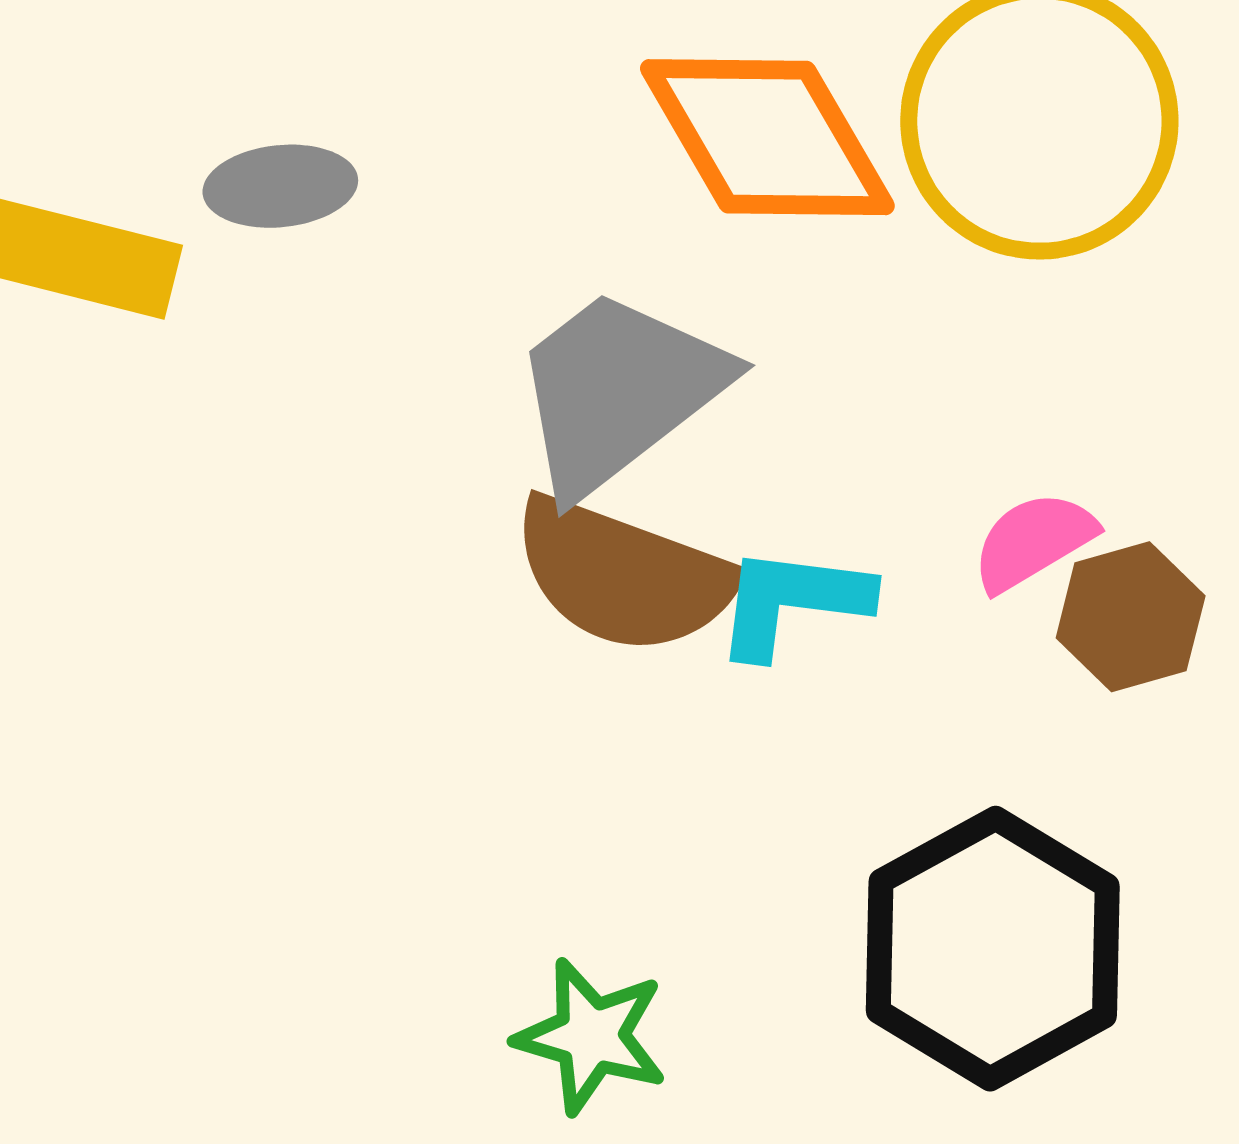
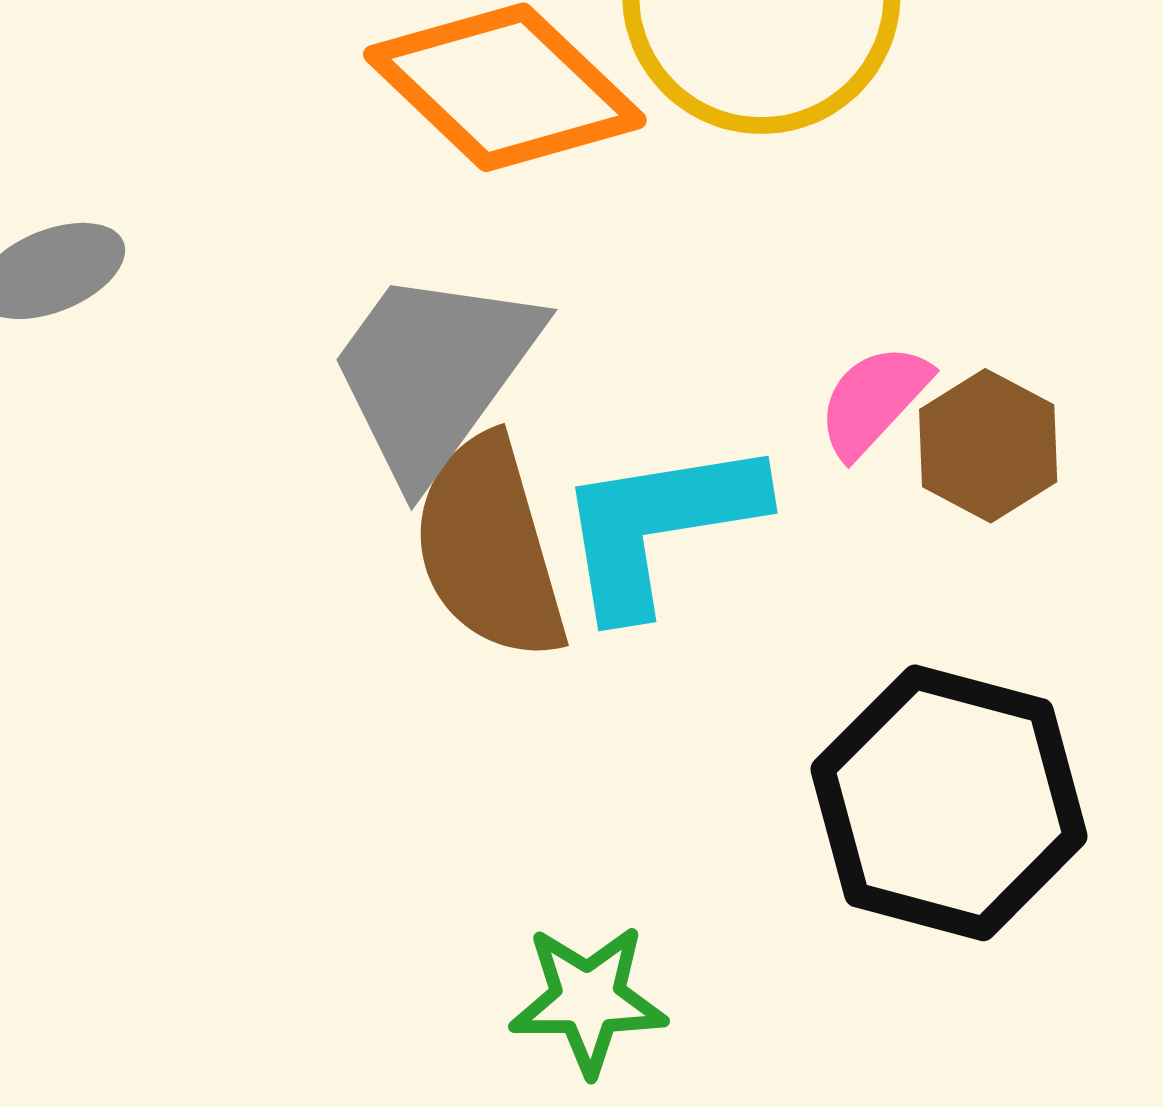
brown semicircle: (623, 575) -> (490, 548), turned 70
cyan L-shape: (792, 601) -> (659, 526), size x1.4

